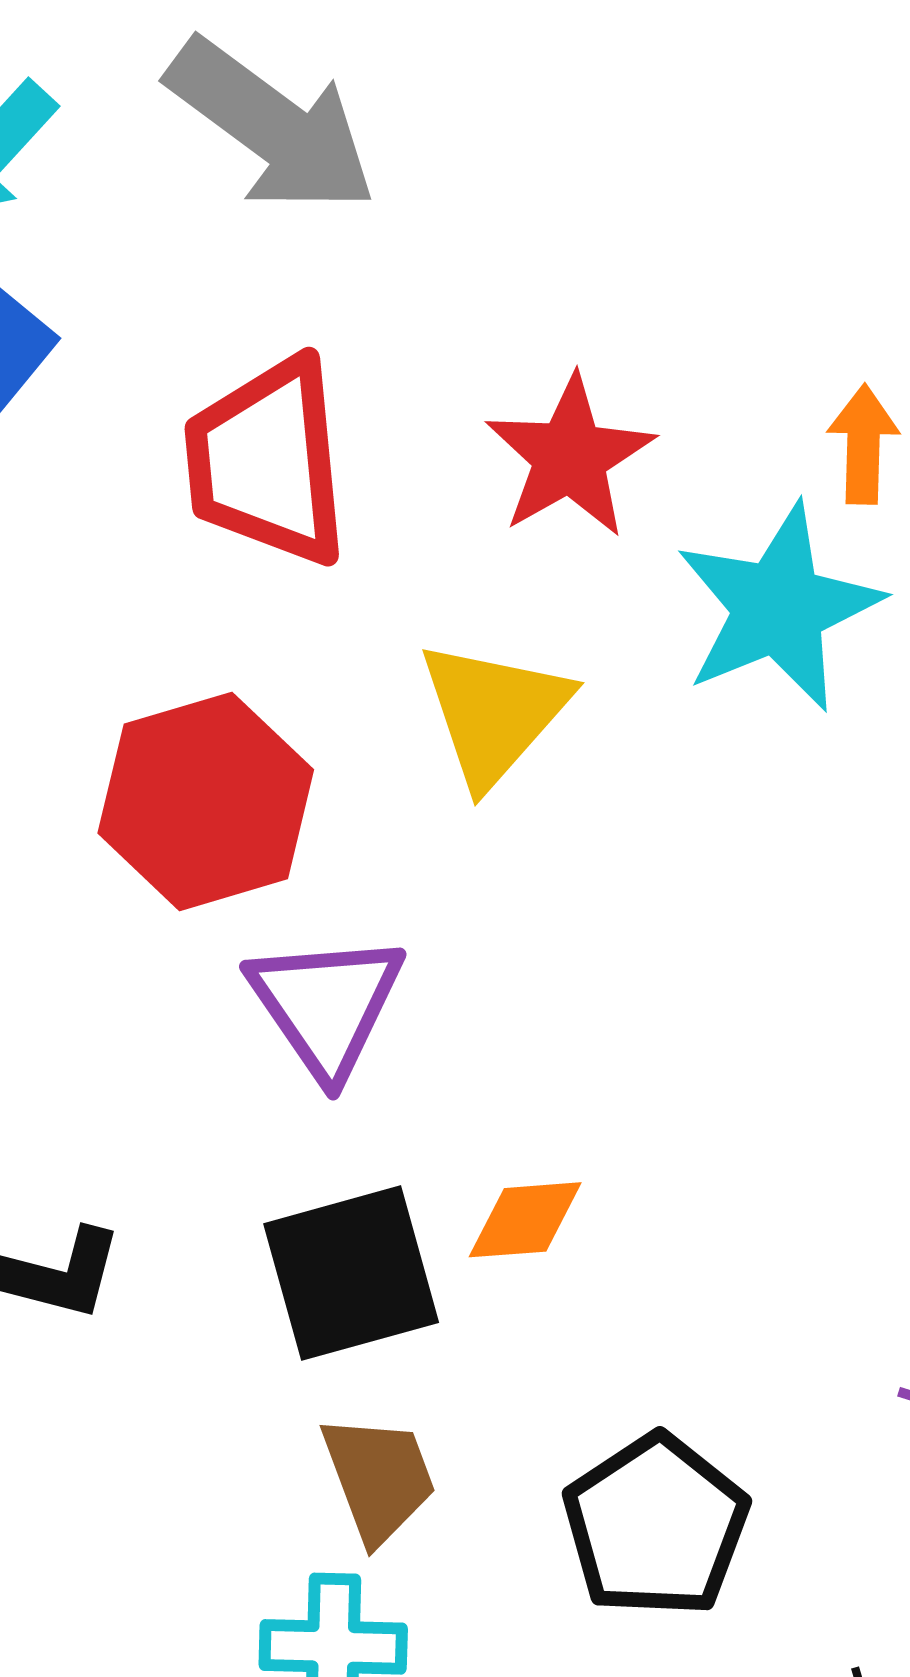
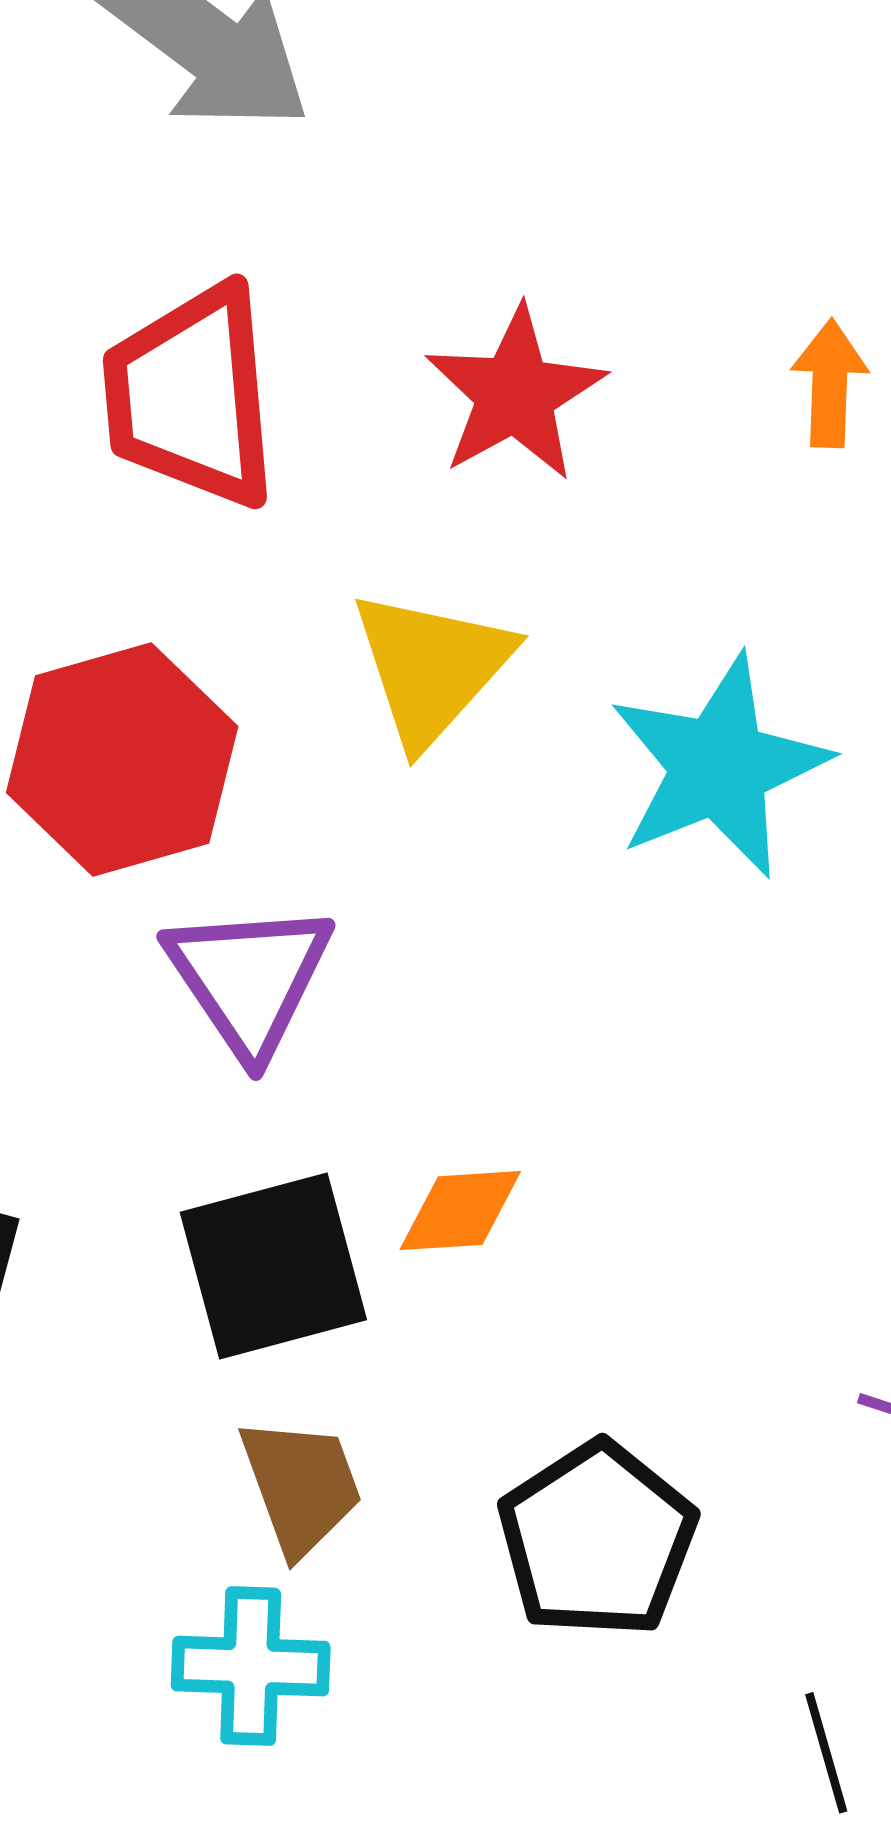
cyan star: (778, 608) -> (719, 767), moved

